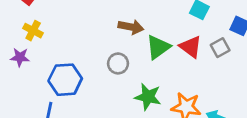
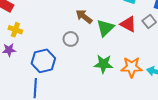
brown arrow: (131, 27) -> (84, 17), turned -144
gray circle: (118, 63) -> (71, 39), moved

